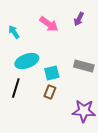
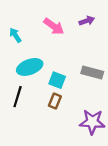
purple arrow: (79, 19) -> (87, 21), turned -136
cyan square: (52, 73) -> (57, 80), turned 35

